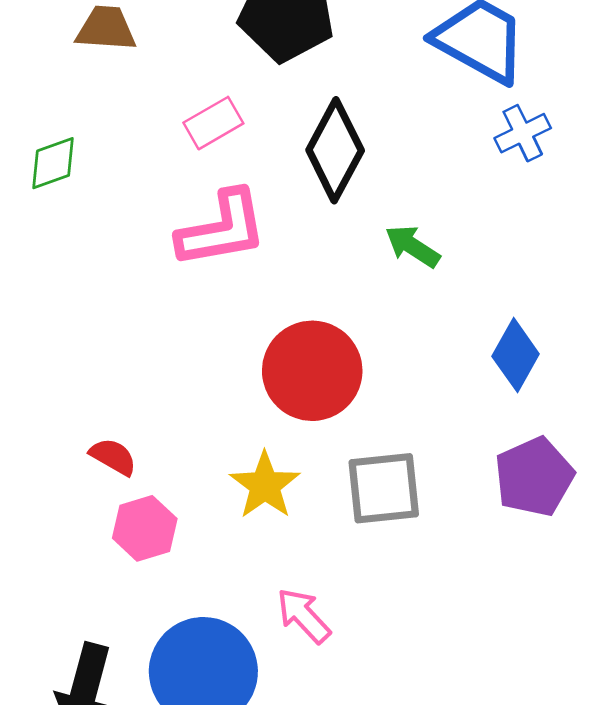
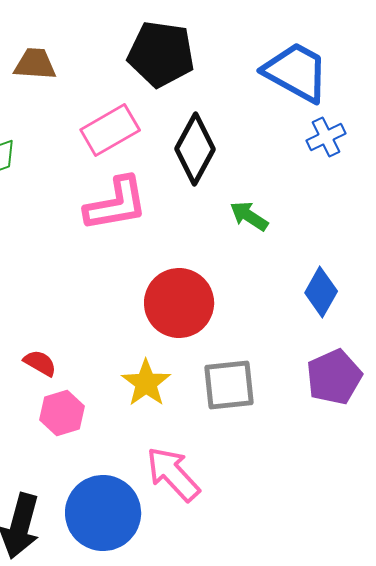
pink rectangle: (213, 123) -> (110, 130), size x1.4
pink arrow: (304, 616) -> (173, 474), size x1.4

